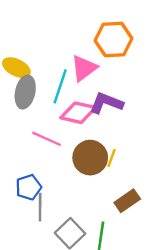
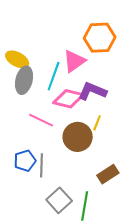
yellow line: (112, 158) -> (97, 123), moved
gray line: (40, 207) -> (41, 165), moved

